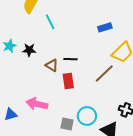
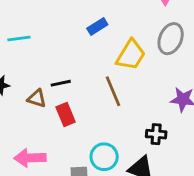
cyan line: (50, 22) -> (19, 39), turned -56
brown line: (104, 74) -> (113, 91), turned -55

